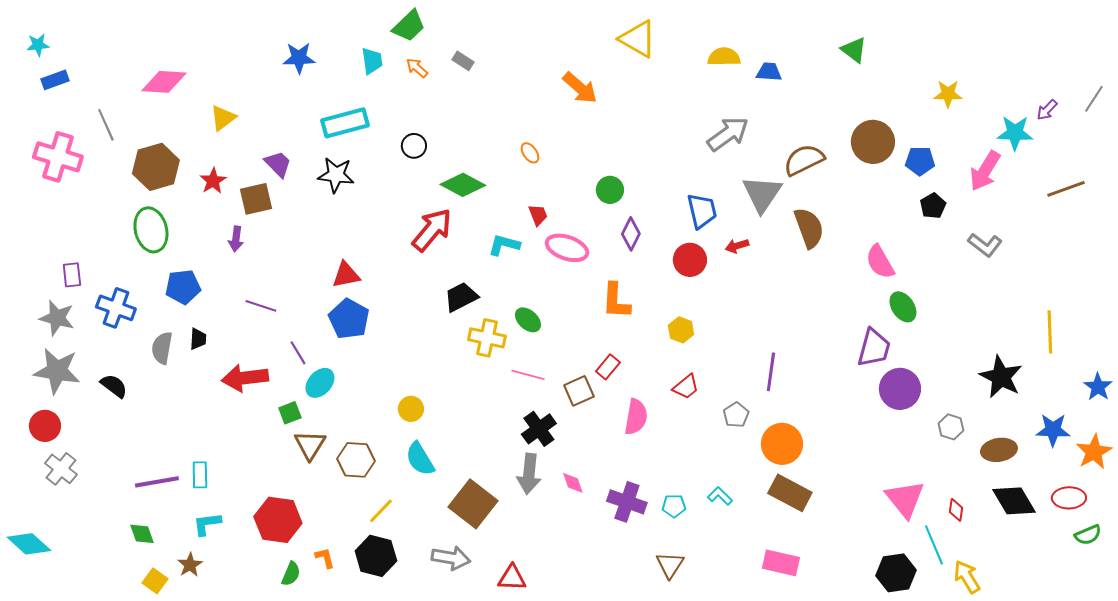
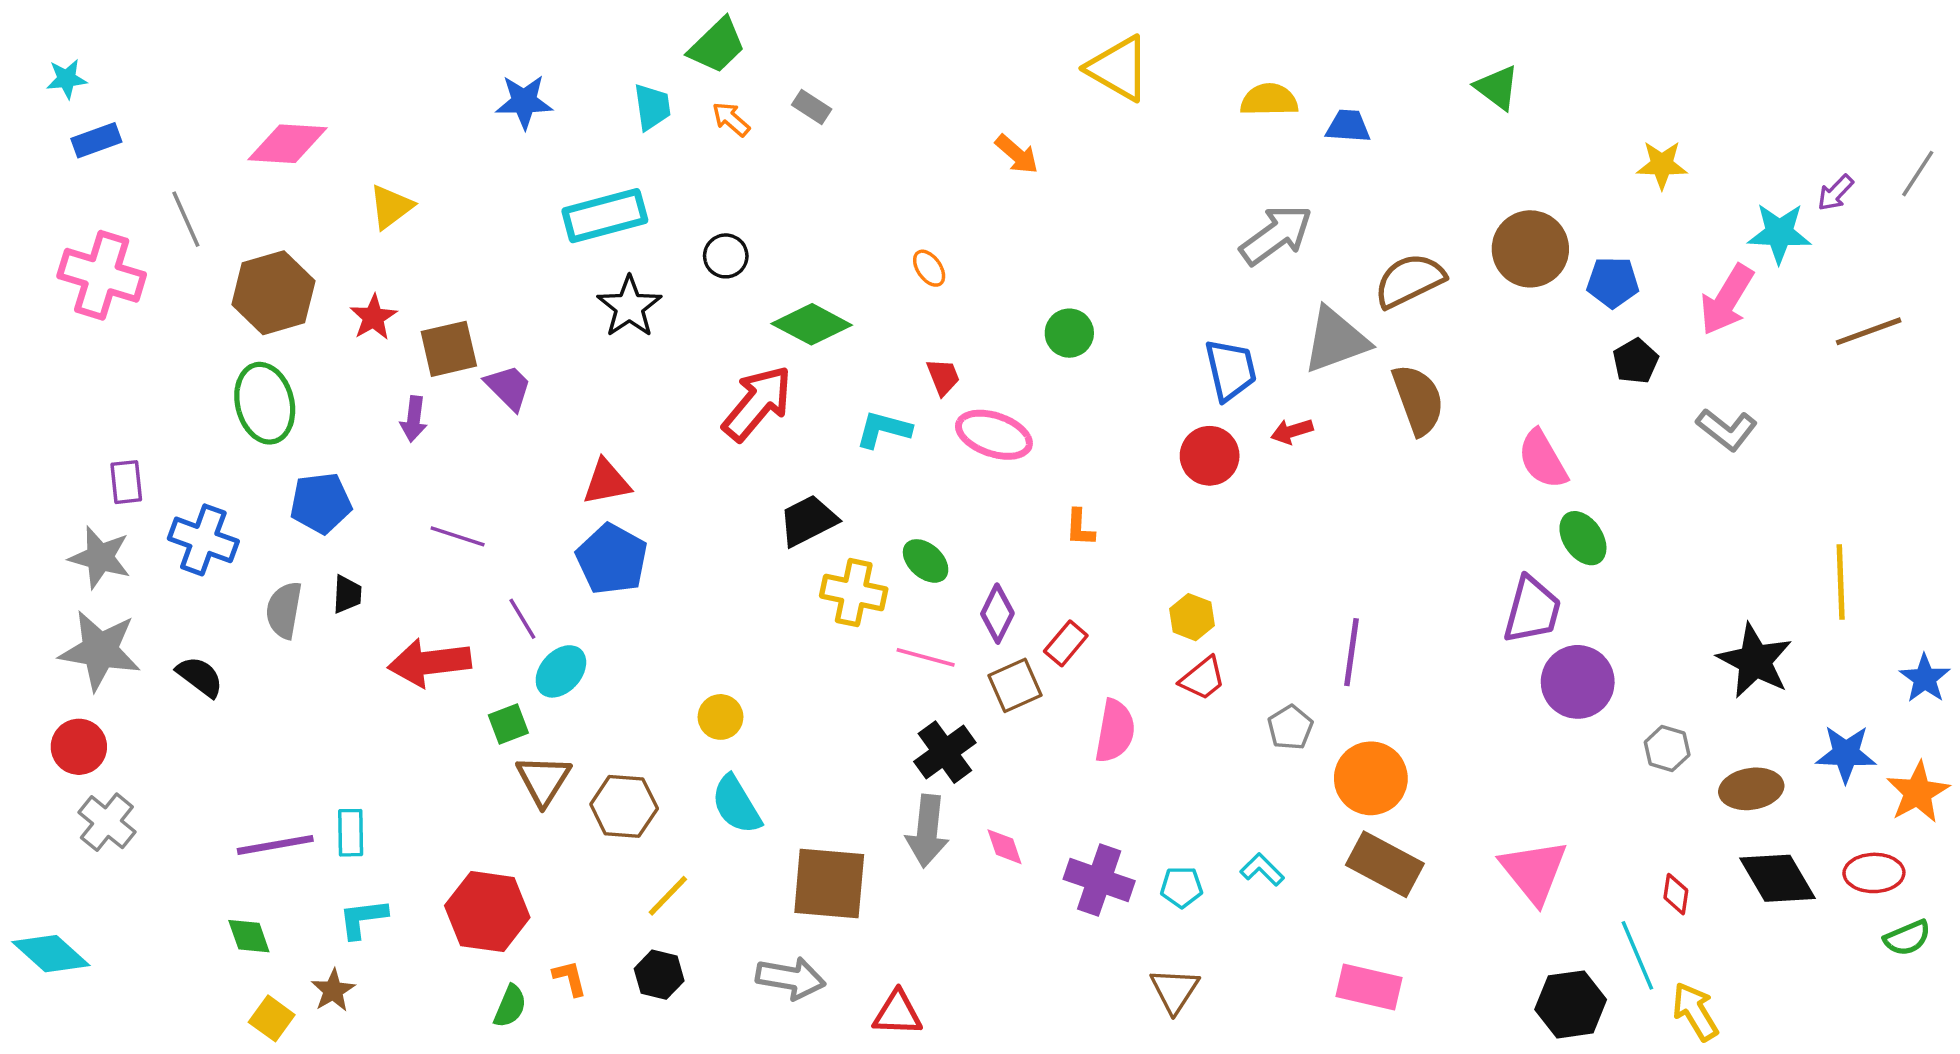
orange arrow: (580, 88) -> (1017, 154), size x0.7
purple trapezoid: (278, 164) -> (508, 387), moved
black star: (336, 175) -> (629, 307), moved, turned 30
gray triangle: (762, 194) -> (1336, 340), turned 36
purple diamond: (631, 234) -> (997, 614), moved
orange L-shape: (616, 301) -> (1080, 528), size x0.6
yellow hexagon: (681, 330) -> (1192, 617), moved
pink triangle: (905, 499) -> (1534, 871), moved
brown square: (473, 504) -> (829, 884), turned -33
black hexagon: (376, 556) -> (659, 975), size x0.7

